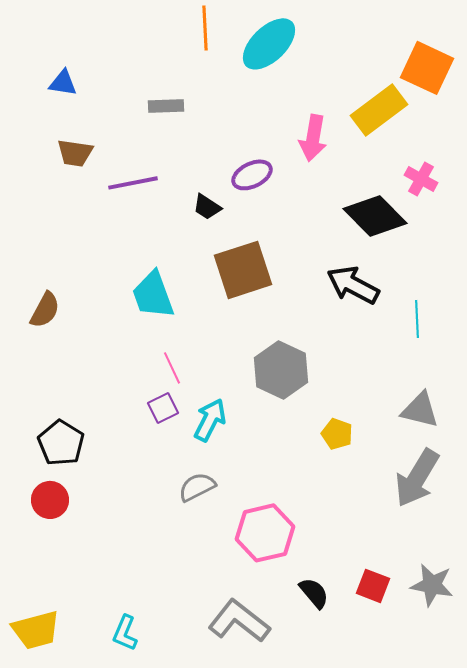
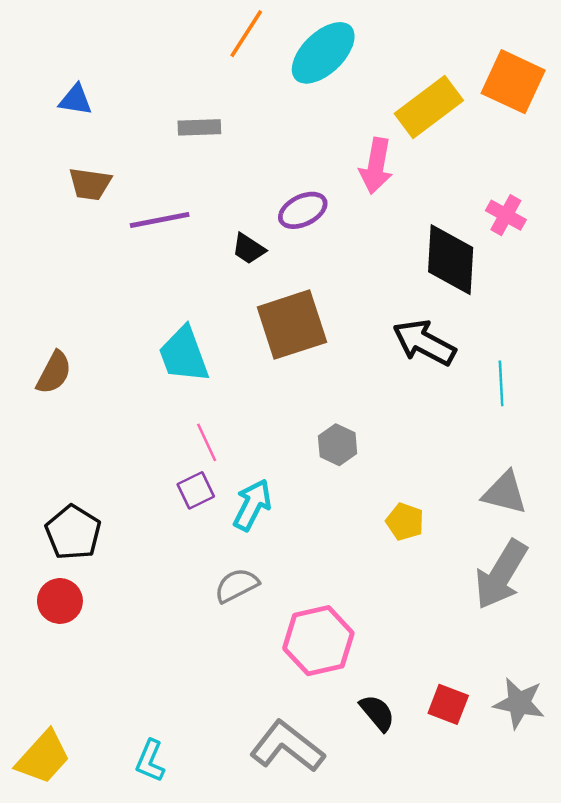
orange line: (205, 28) -> (246, 34), turned 36
yellow rectangle: (379, 110) -> (429, 107), moved
black diamond: (375, 216) -> (451, 260), turned 48
gray hexagon: (281, 370) -> (338, 445), size x0.6
yellow trapezoid: (36, 630) -> (43, 757), turned -33

